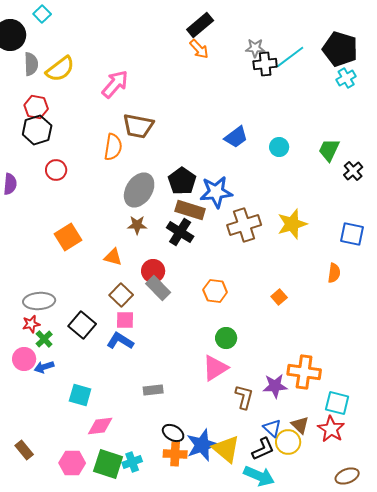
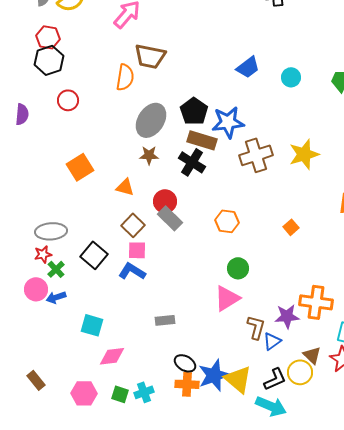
blue triangle: (272, 428) -> (272, 341), moved, turned 42
green square: (108, 464) -> (120, 394), size x0.6

